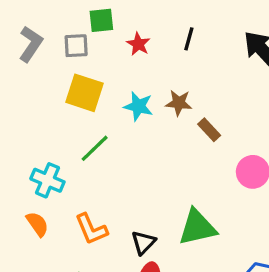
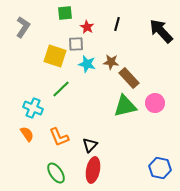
gray square: (76, 46) -> (76, 44), moved
brown rectangle: (209, 130) -> (129, 78), size x1.5
green triangle: (197, 227) -> (125, 106), moved

